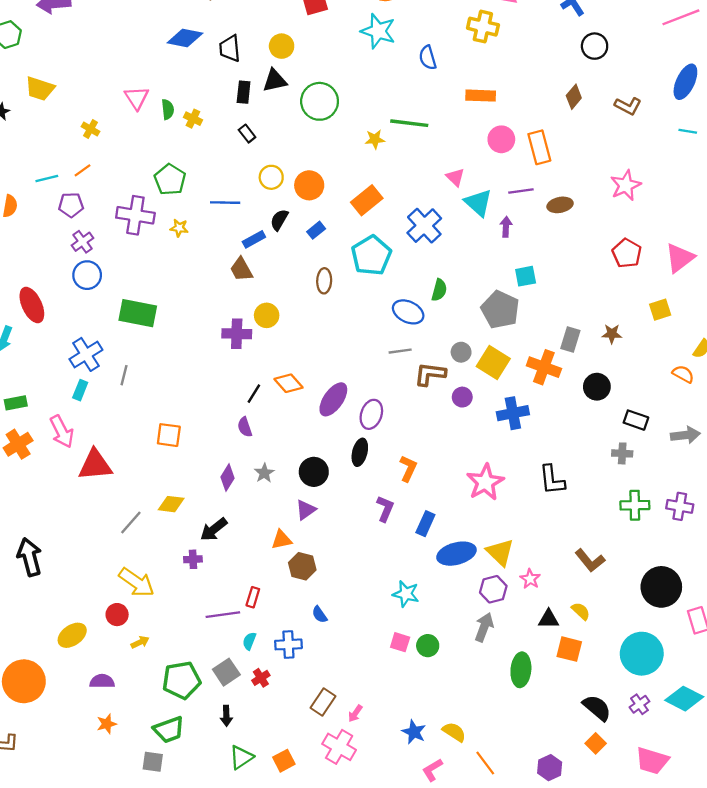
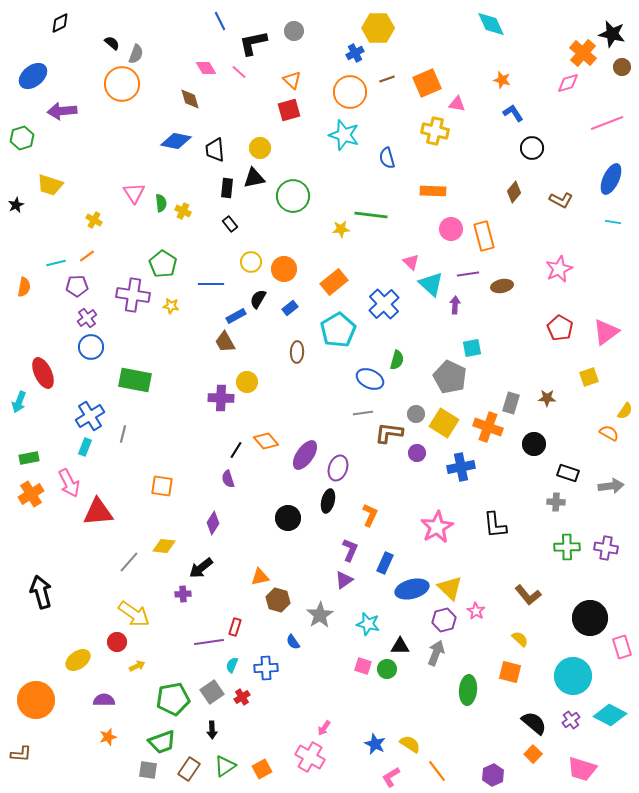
gray star: (264, 473) -> (320, 615), moved, size x1.5
purple triangle: (306, 510) -> (344, 580), moved
black triangle: (549, 619) -> (400, 646), moved
brown rectangle: (323, 702) -> (189, 769), moved

